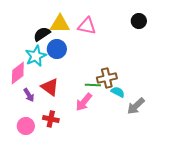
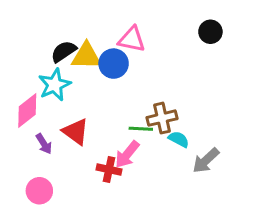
yellow triangle: (60, 24) -> (86, 56), moved
blue circle: (57, 49) -> (114, 64), moved
red cross: (51, 119) -> (109, 170), moved

